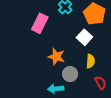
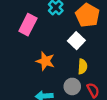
gray circle: (70, 74) -> (72, 86), moved

